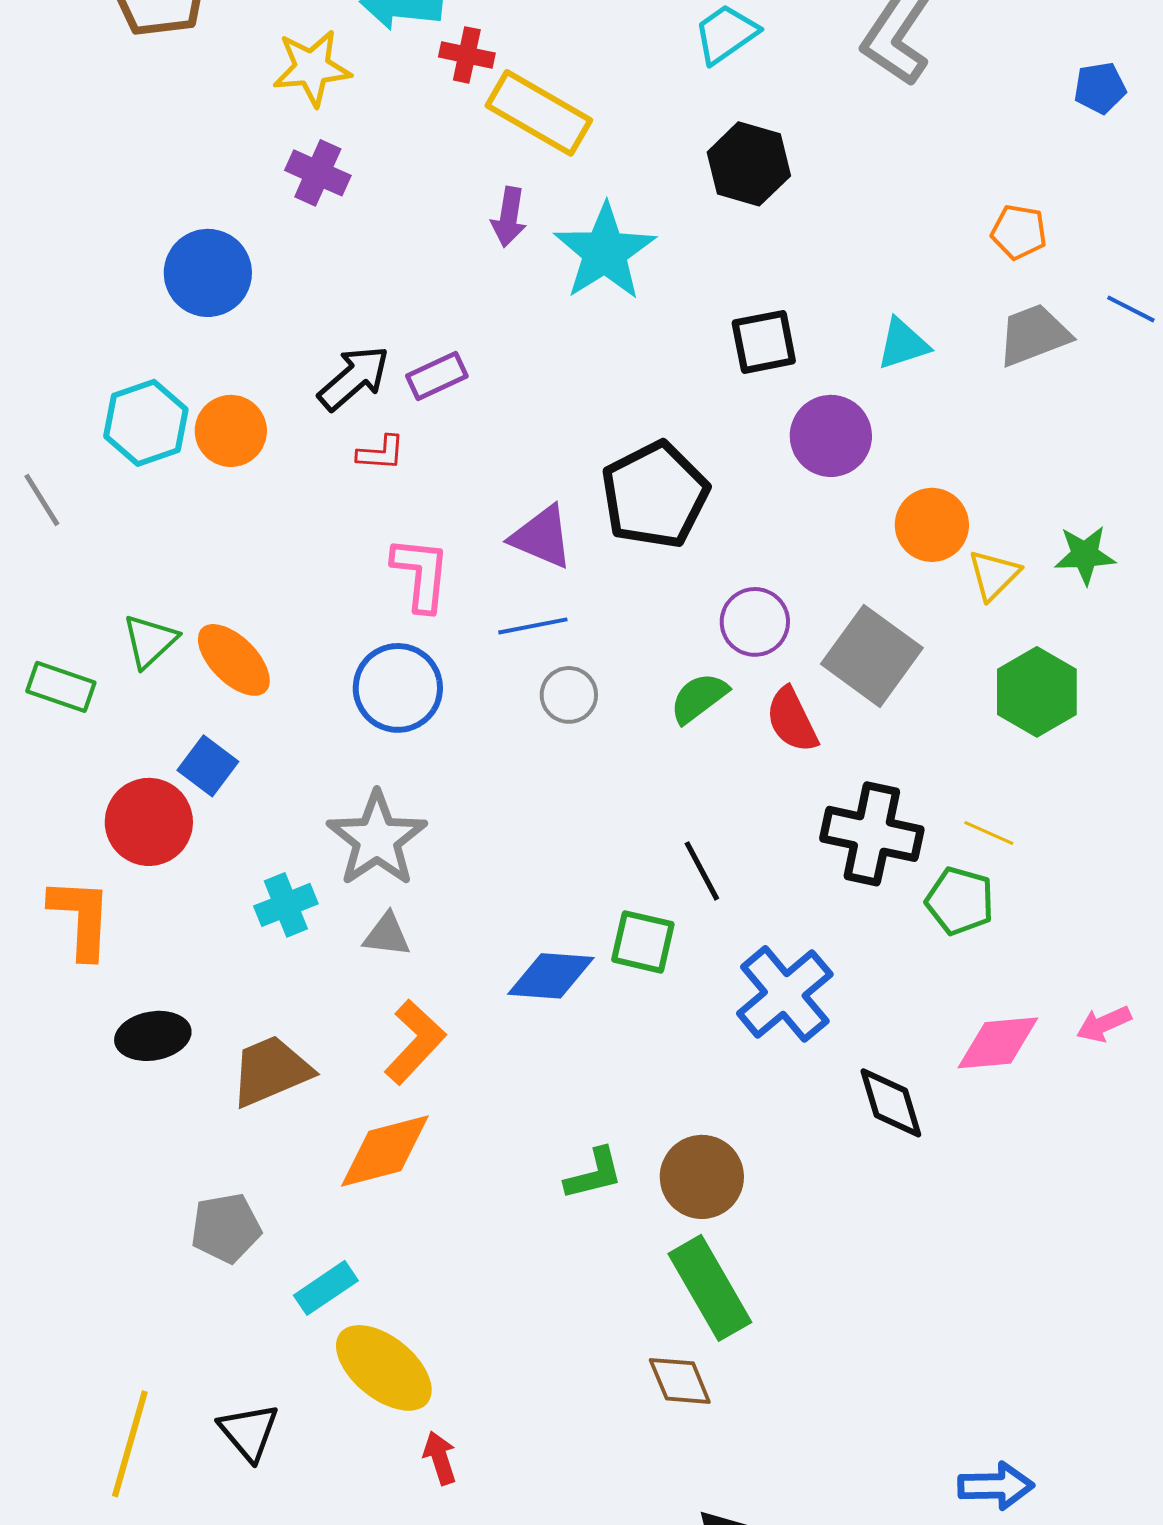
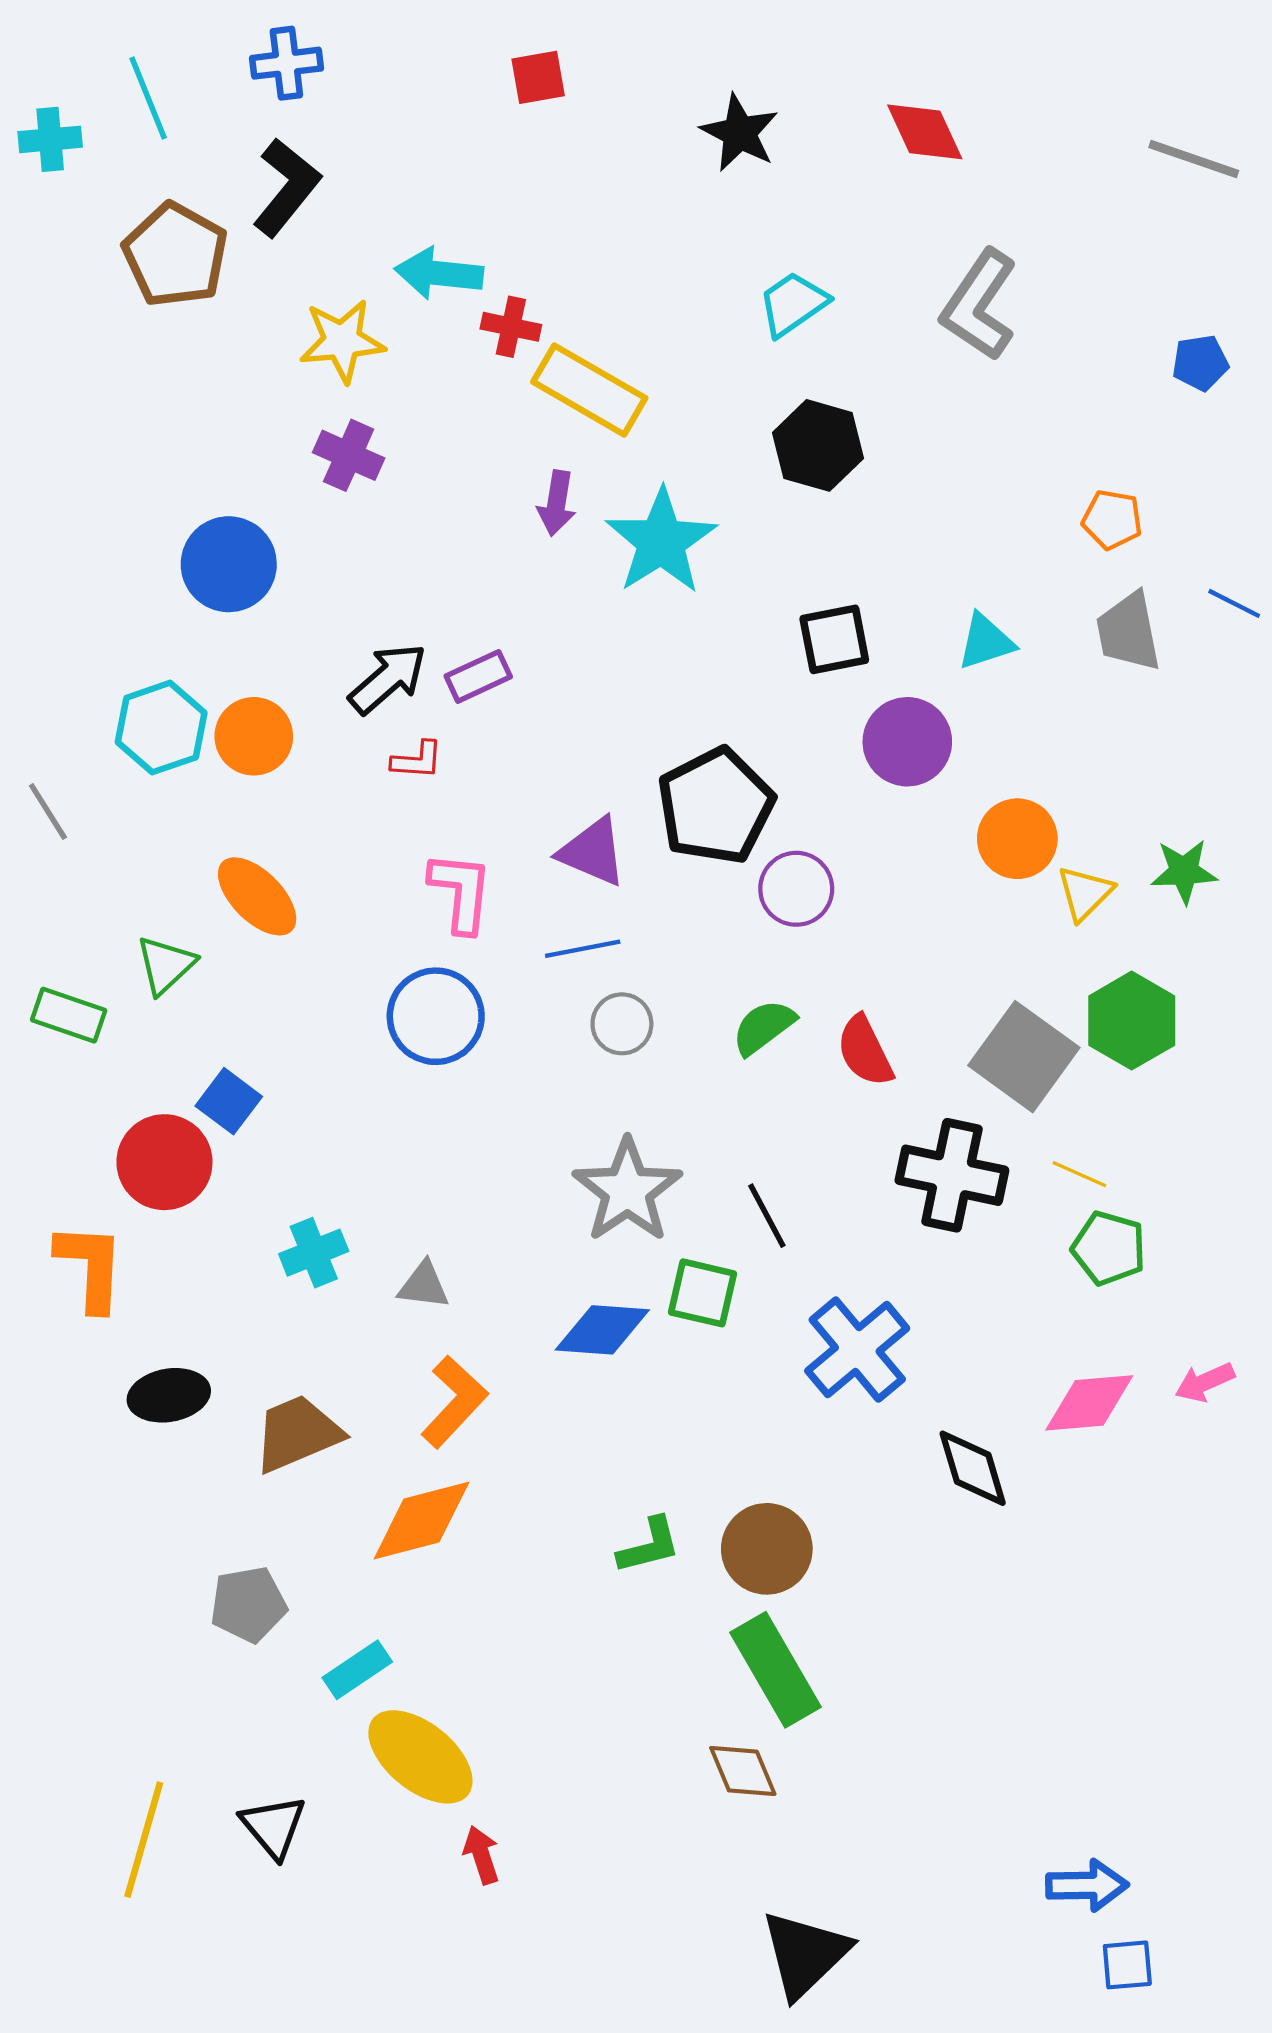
gray trapezoid: (1034, 335) -> (1128, 632), turned -80
purple circle: (755, 622) -> (796, 889), moved
gray square: (872, 656) -> (1024, 1057), moved
orange ellipse: (234, 660) -> (257, 896), moved
gray star: (377, 839) -> (627, 1190), moved
green pentagon: (960, 901) -> (1109, 1248), moved

